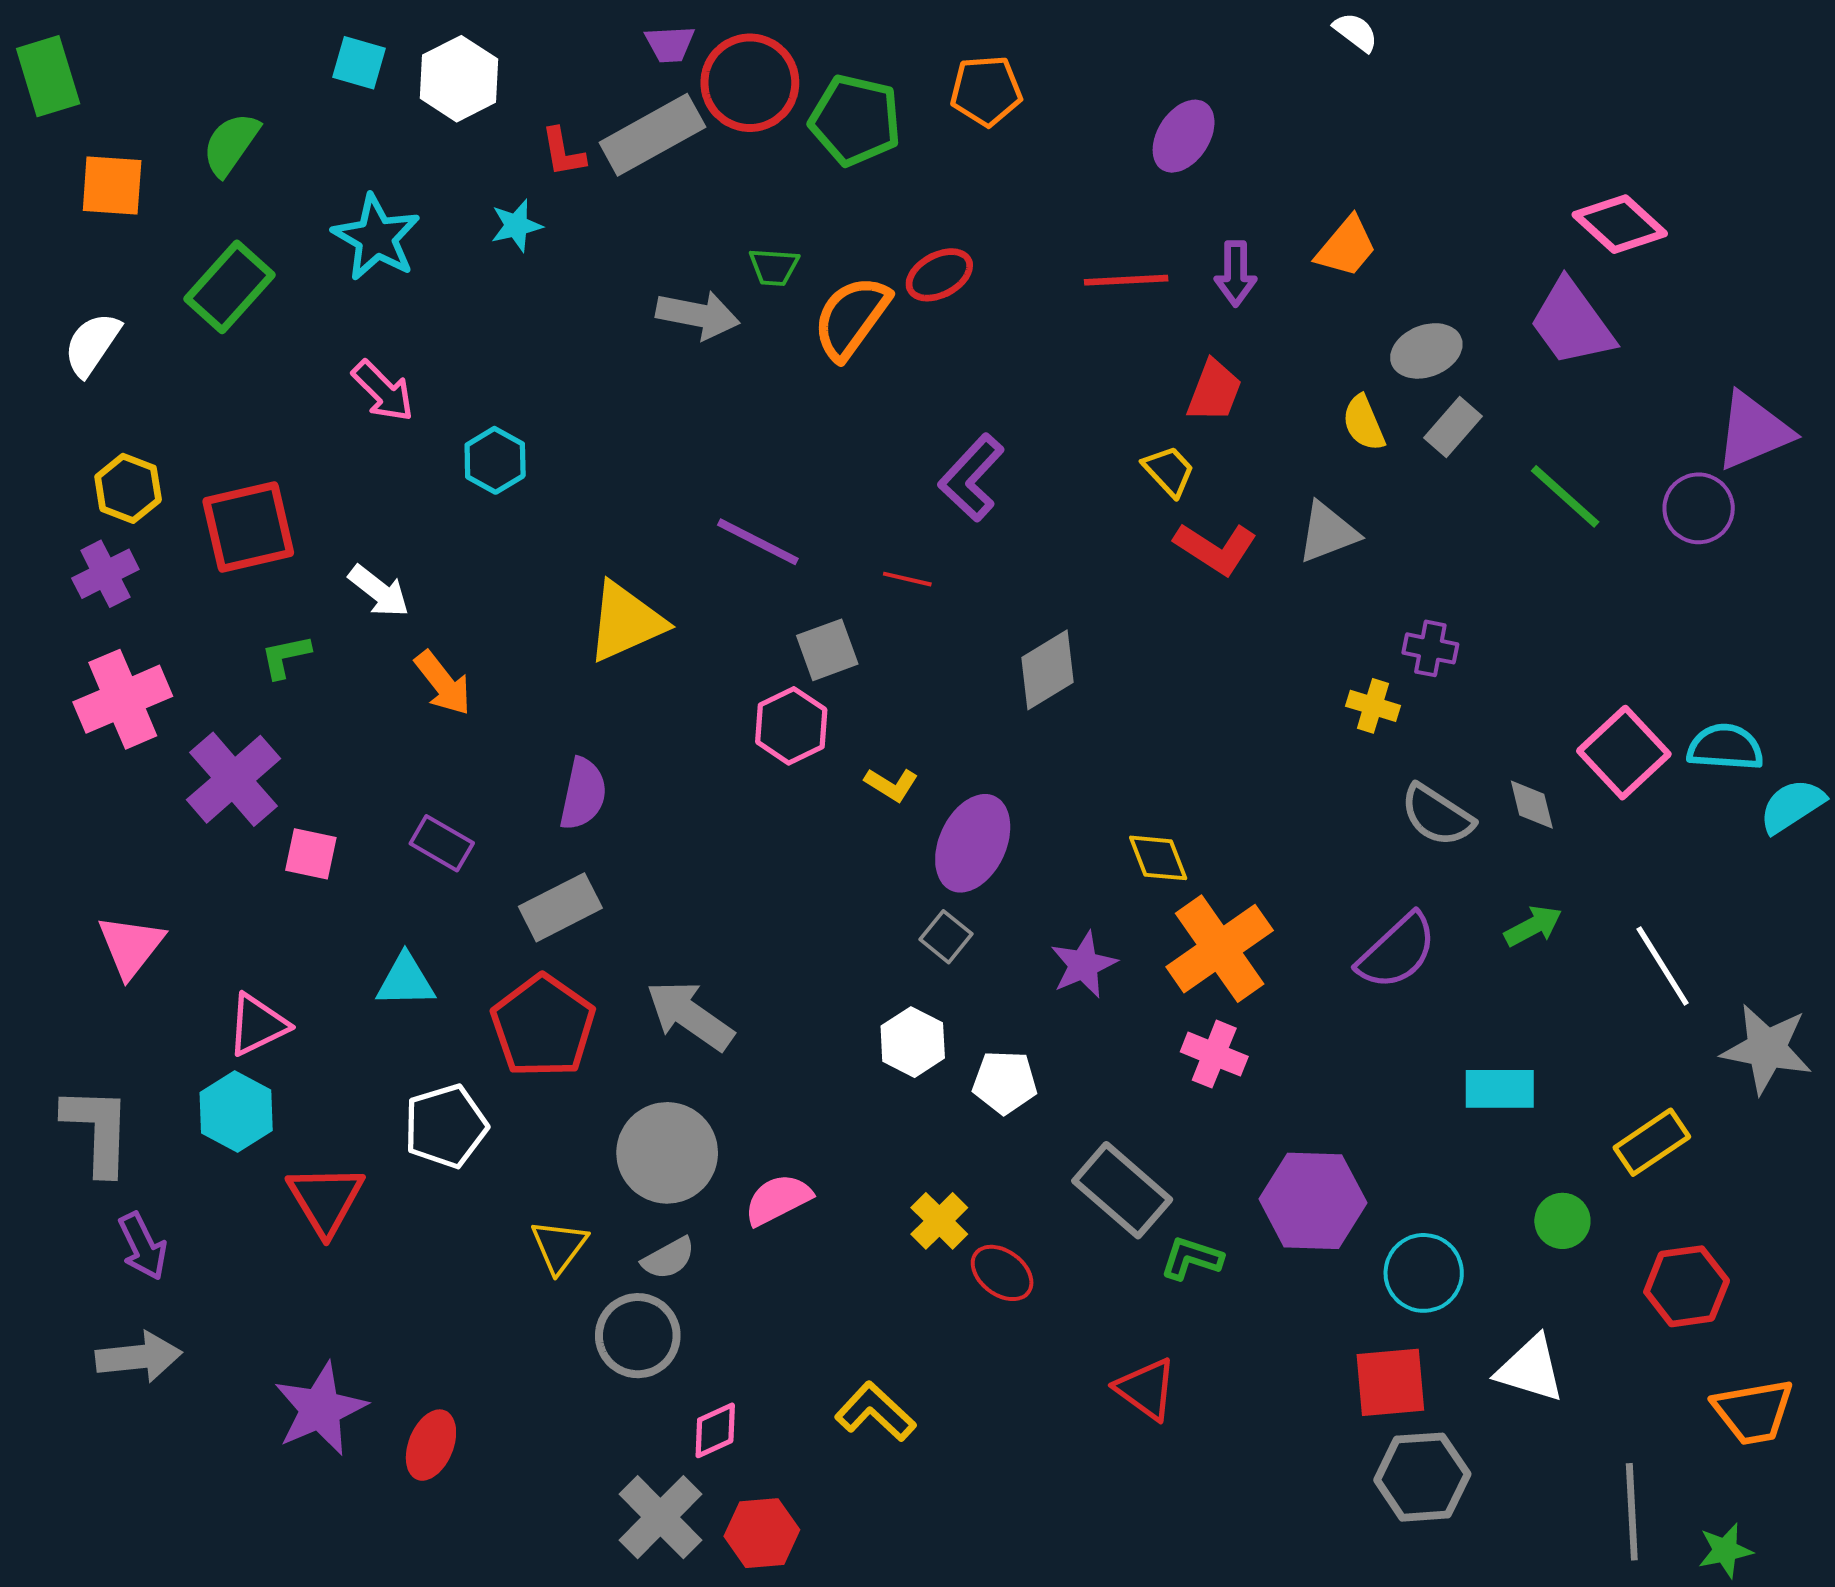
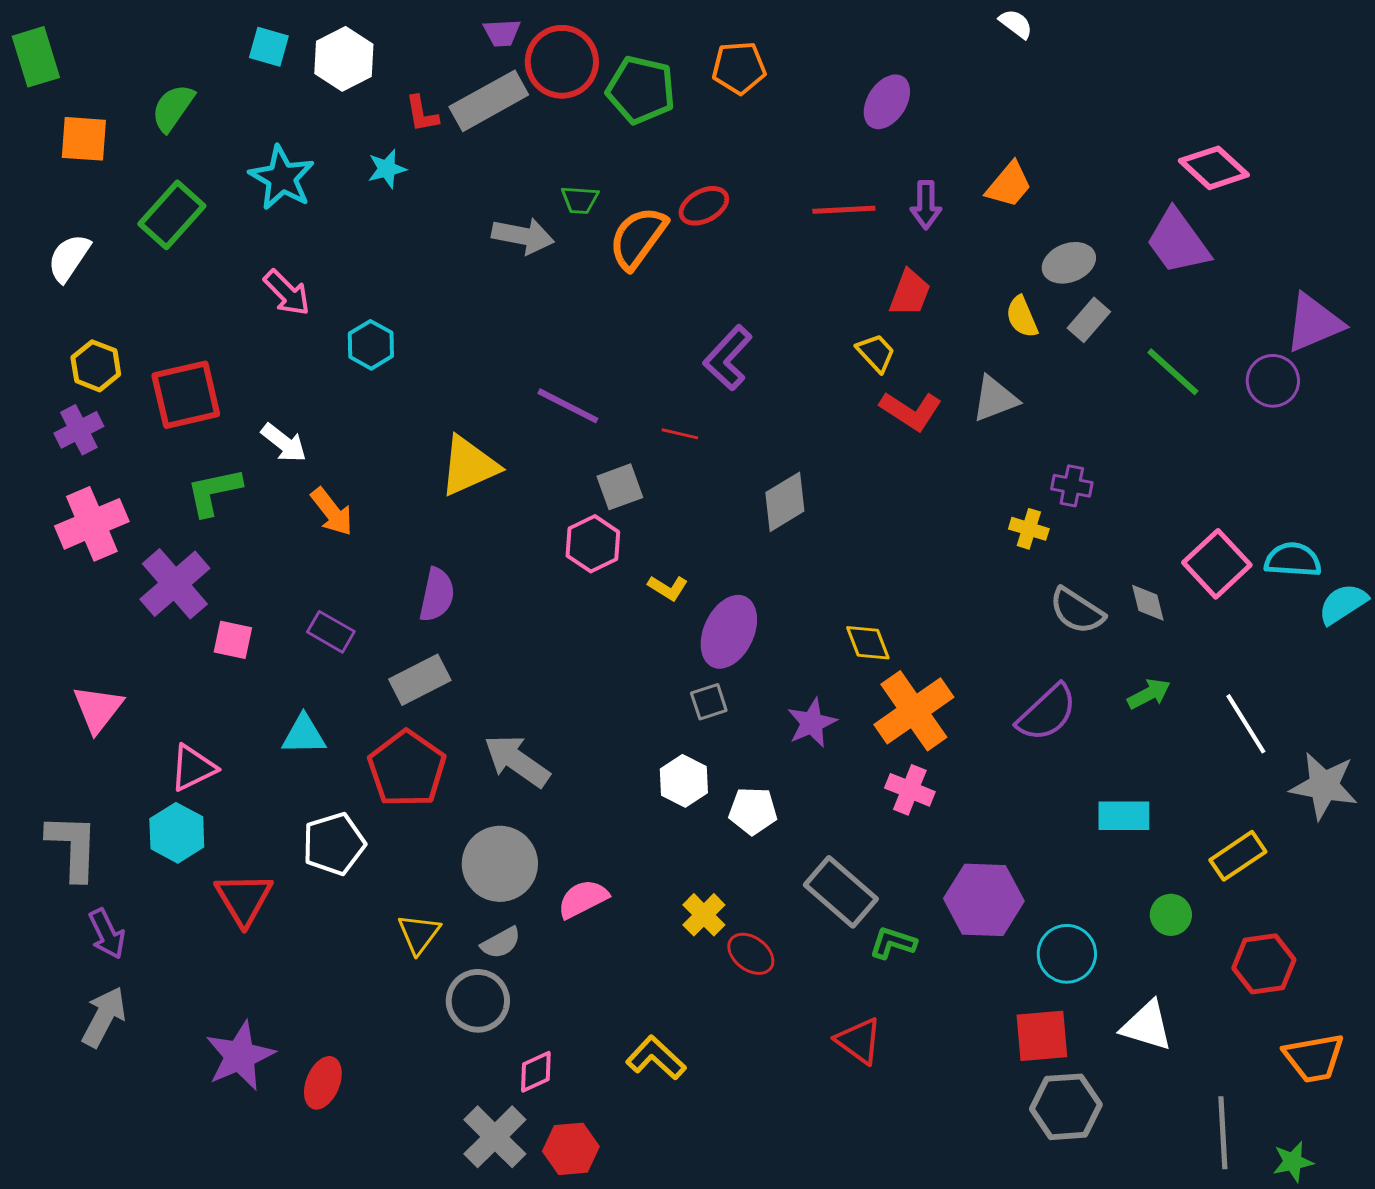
green L-shape: (286, 656) -> (214, 492), size x1.5
gray square: (946, 937) -> (709, 702), turned 33
gray arrow: (139, 1357) -> (104, 1017), turned -56

